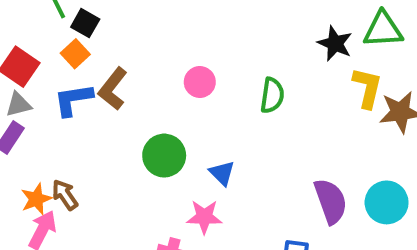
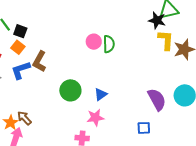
black star: (335, 43) -> (157, 20), moved
pink circle: (200, 82) -> (94, 42), moved
green semicircle: (272, 95) -> (109, 44), moved
blue triangle: (222, 173) -> (101, 94), turned 48

